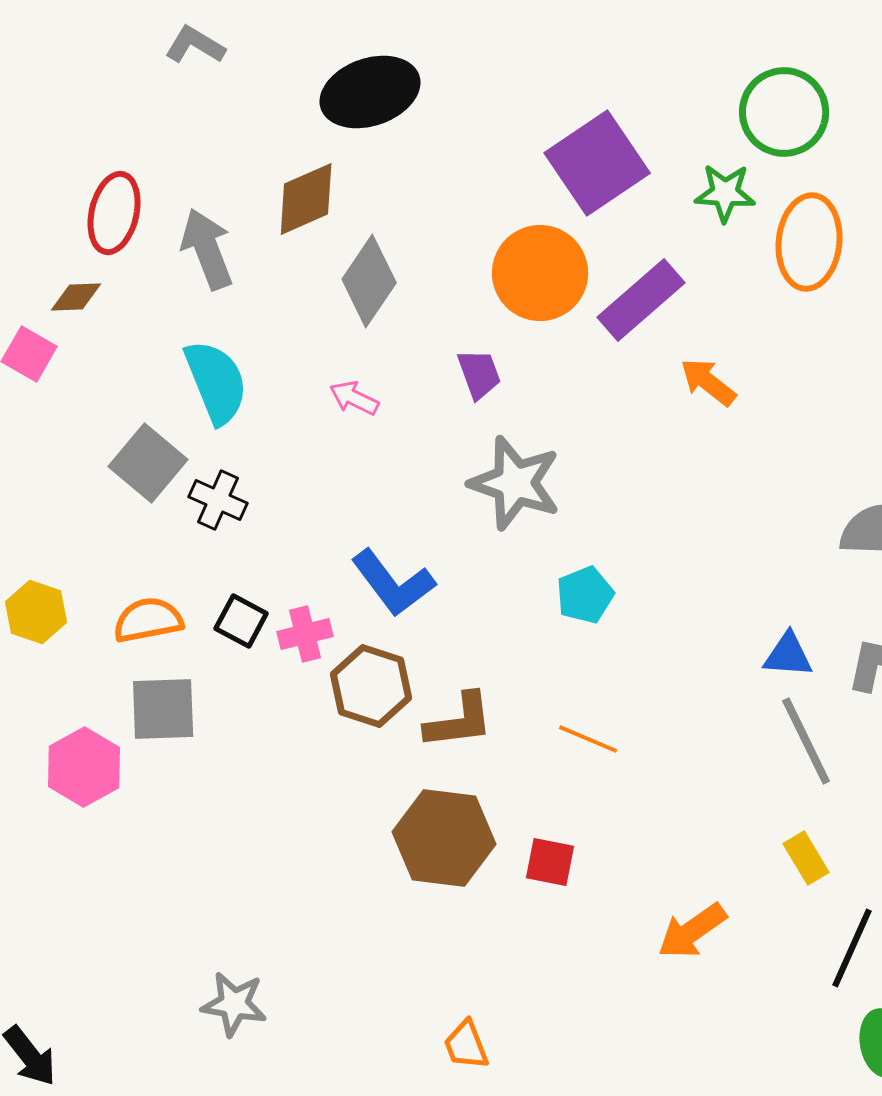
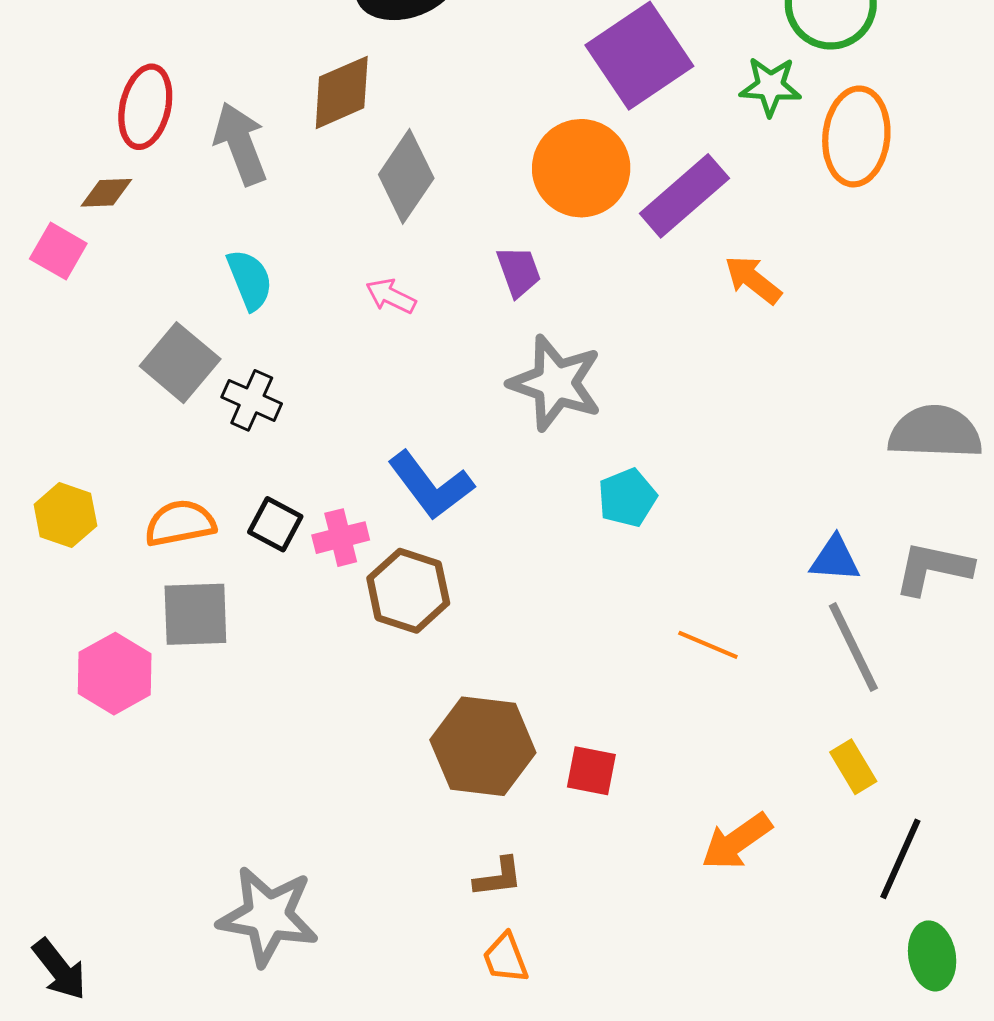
cyan semicircle: (216, 382) -> (250, 280), size x0.7
brown L-shape: (459, 721) -> (498, 877), moved, size x0.7
orange line: (588, 739) -> (708, 645), moved
gray star: (234, 1004) -> (268, 916), size x1.5

